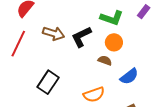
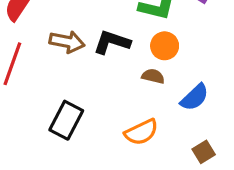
black L-shape: (81, 37) -> (112, 42), turned 50

